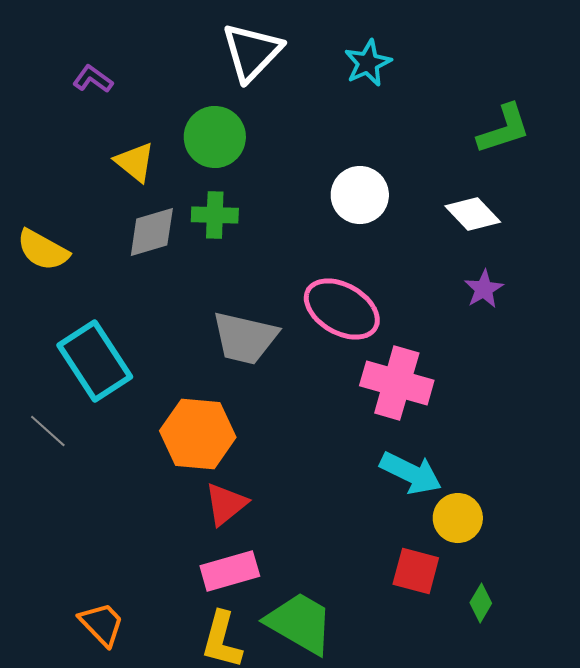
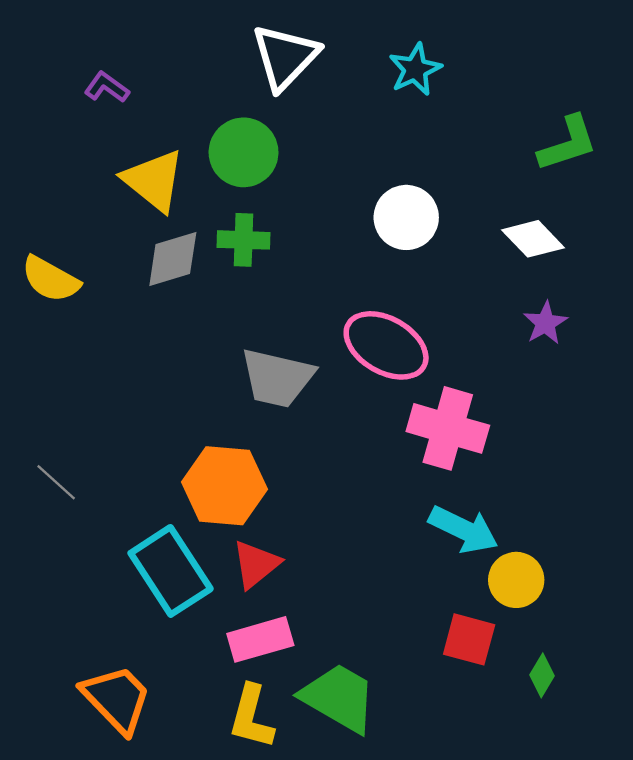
yellow triangle: (135, 162) -> (154, 180), size x1.4
cyan rectangle: (95, 361) -> (171, 571), moved
orange trapezoid: (102, 624) -> (117, 699), size x1.4

